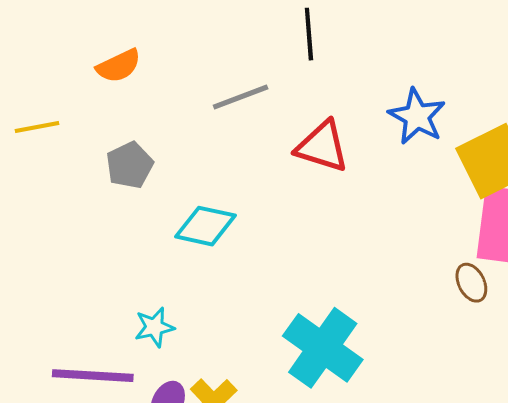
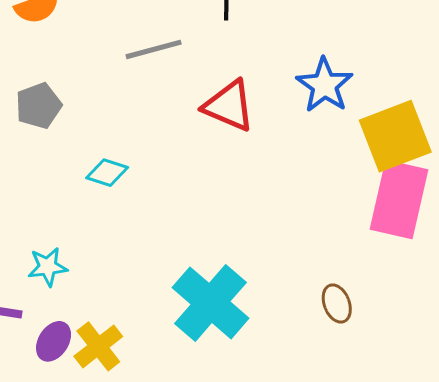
cyan diamond: (205, 226) -> (107, 173), size x0.7
brown ellipse: (471, 283) -> (337, 304), moved

